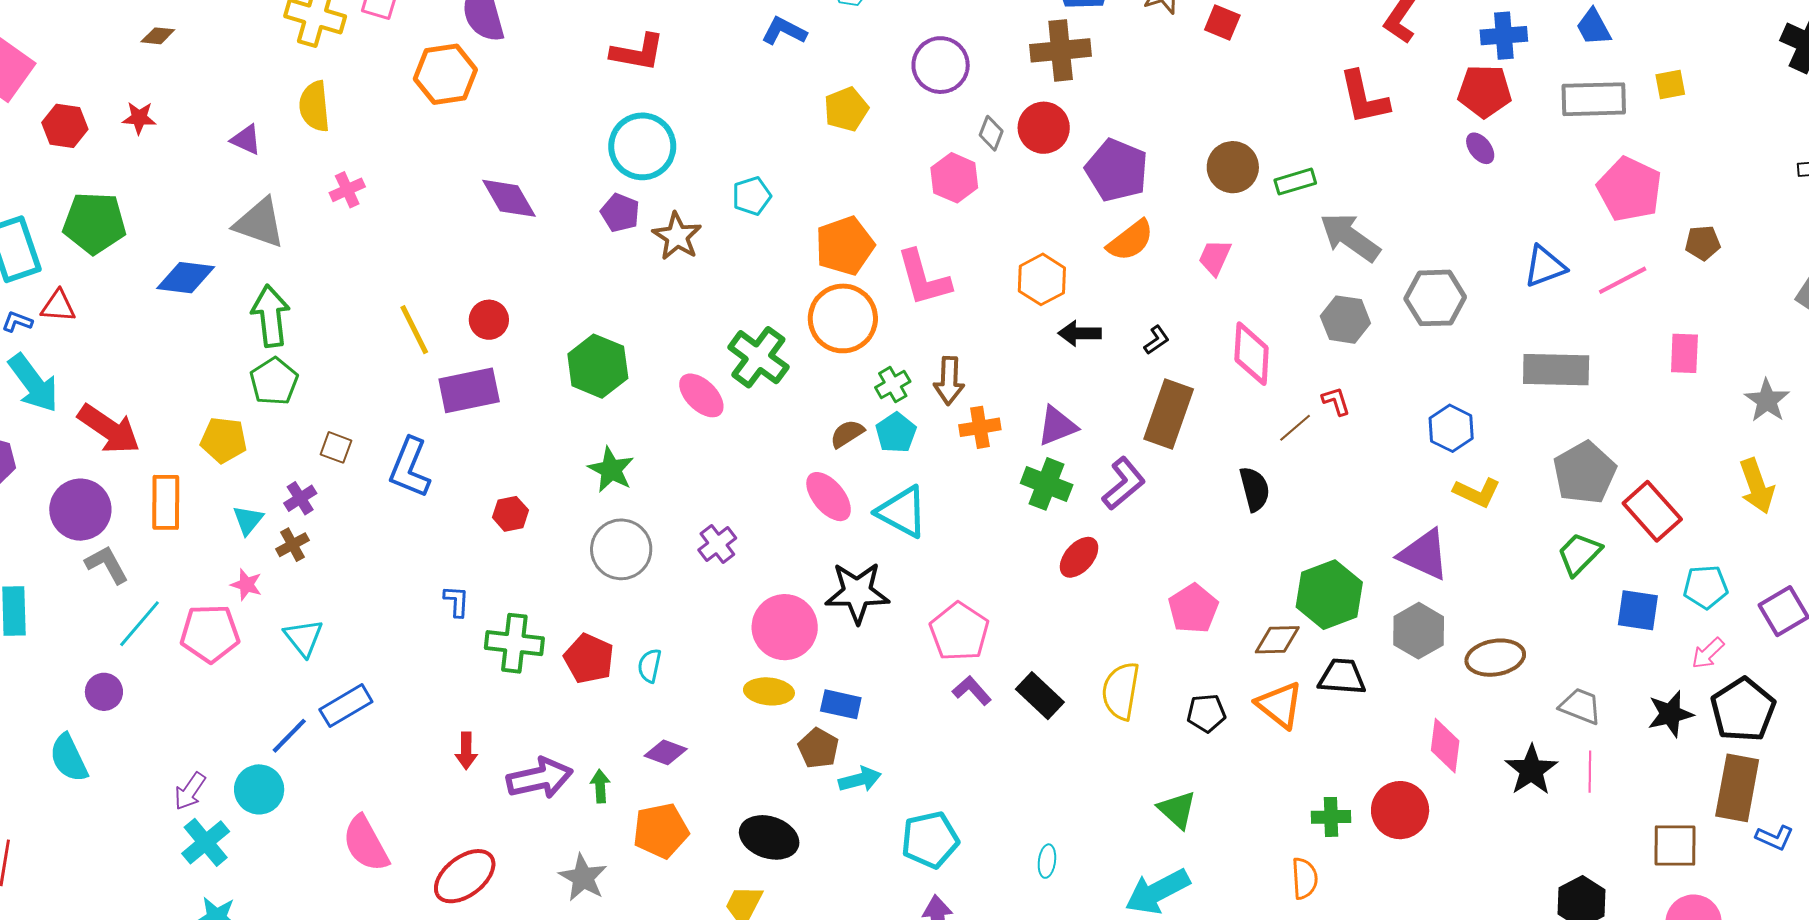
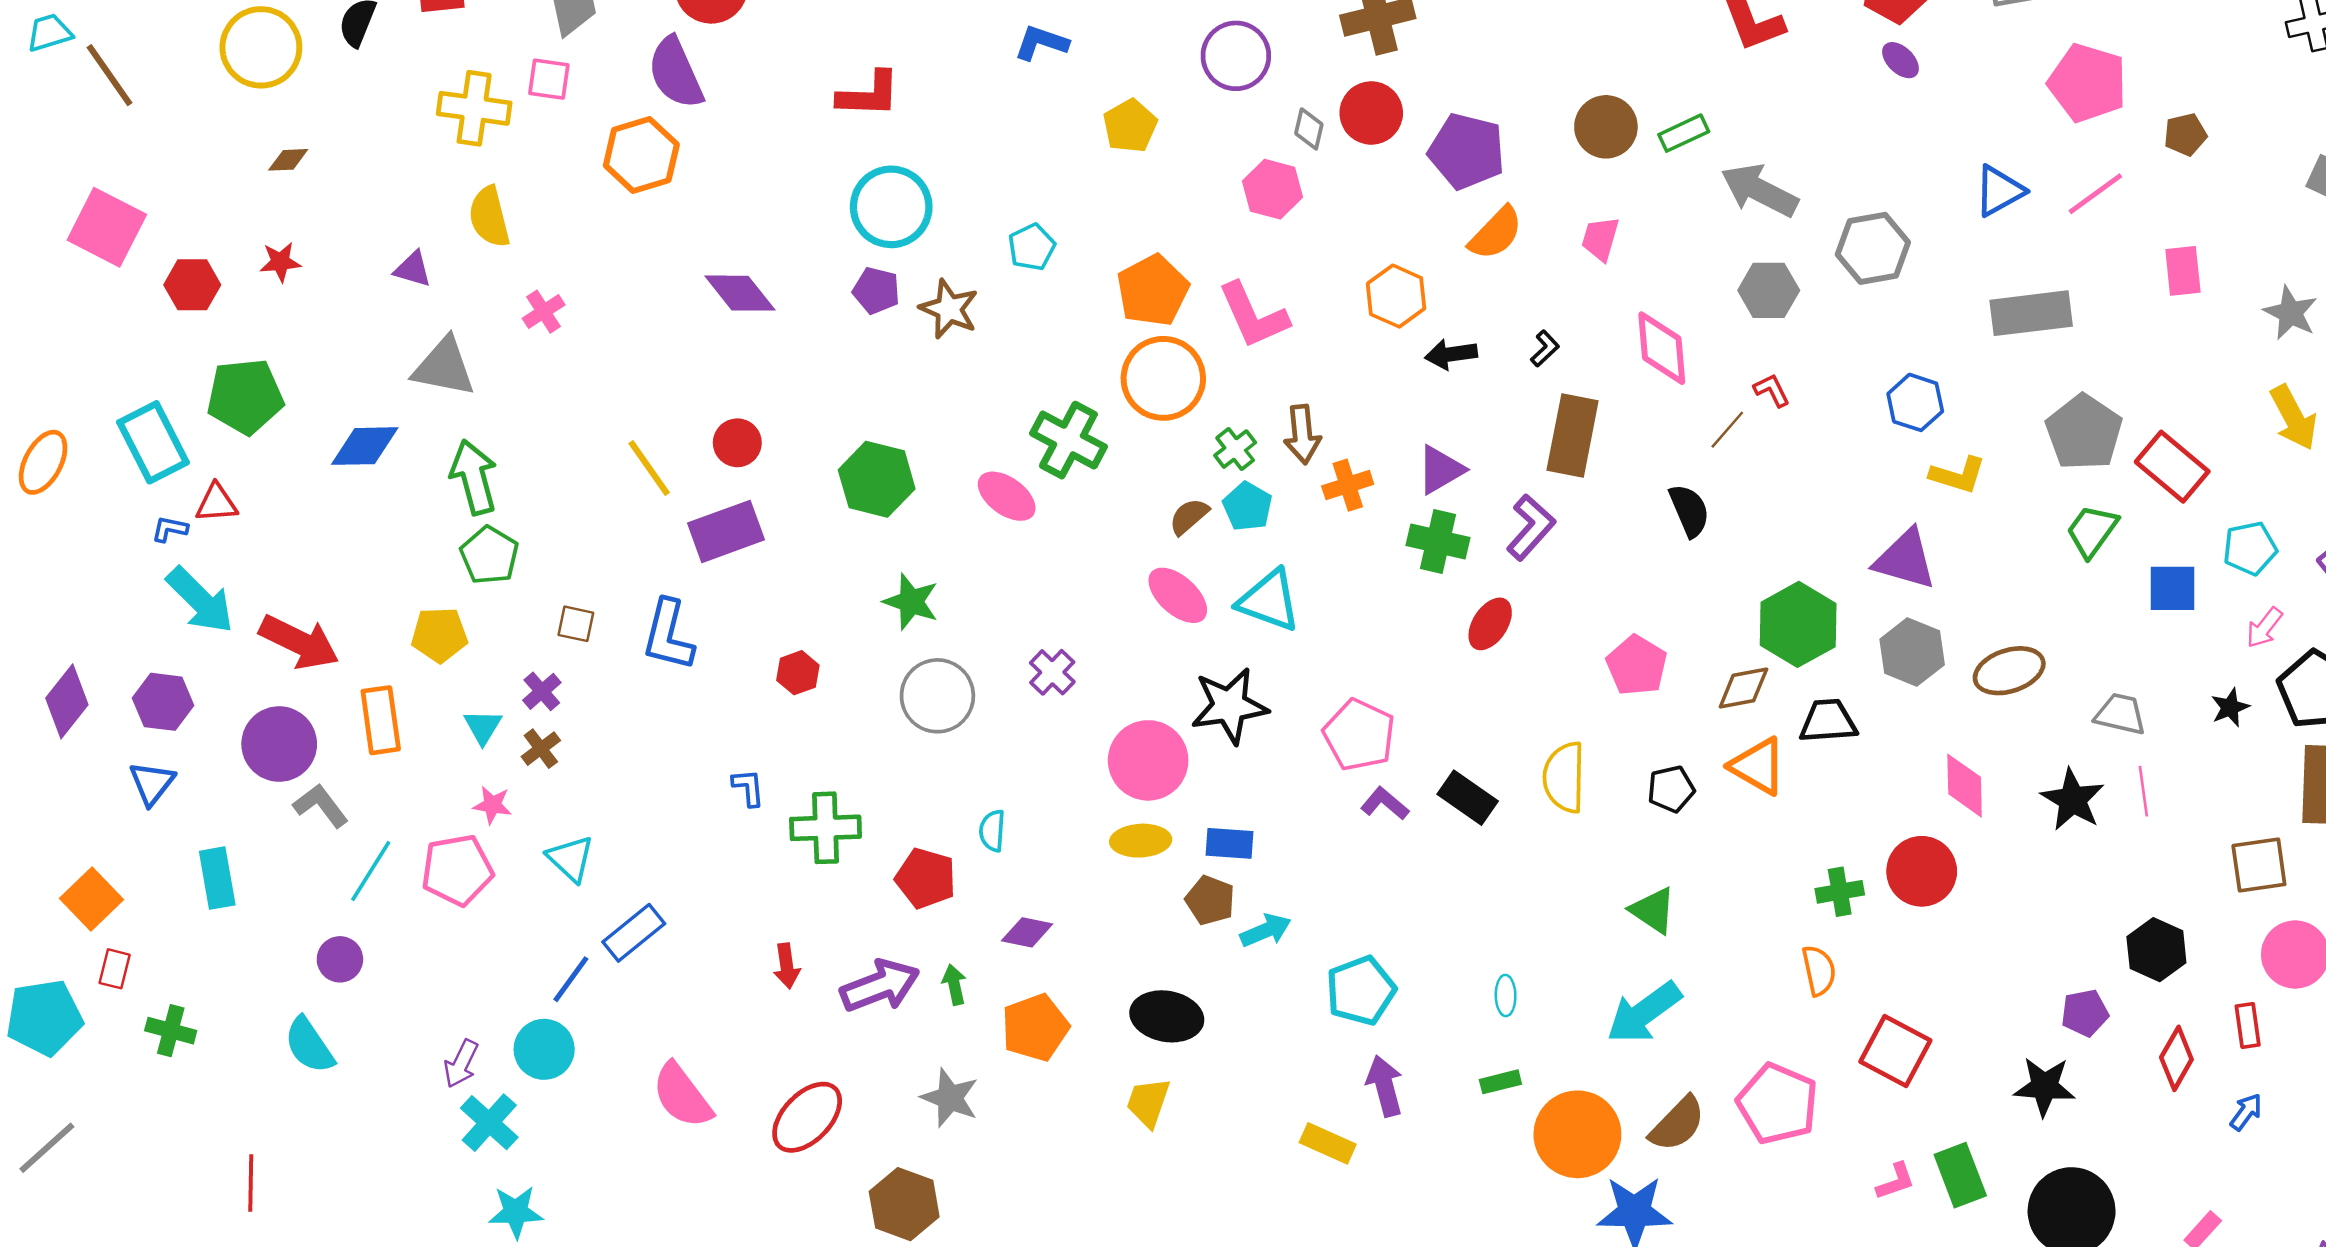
red pentagon: (589, 659) -> (926, 878), moved
black star: (1670, 714) -> (2230, 707), size x0.7

